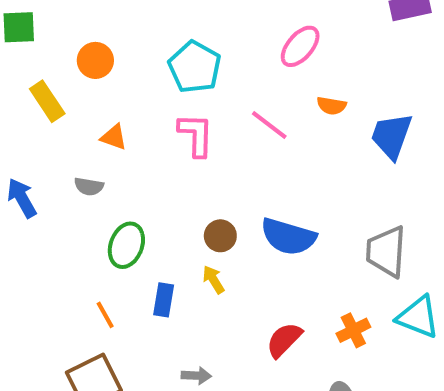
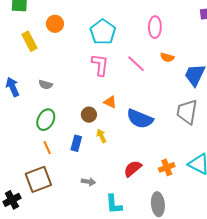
pink ellipse: (300, 46) -> (155, 27), turned -45
orange triangle: (114, 137) -> (110, 102), moved
brown circle: (220, 236) -> (89, 115), moved
green ellipse: (126, 245) -> (46, 120), moved
gray trapezoid: (386, 252) -> (187, 112), moved

